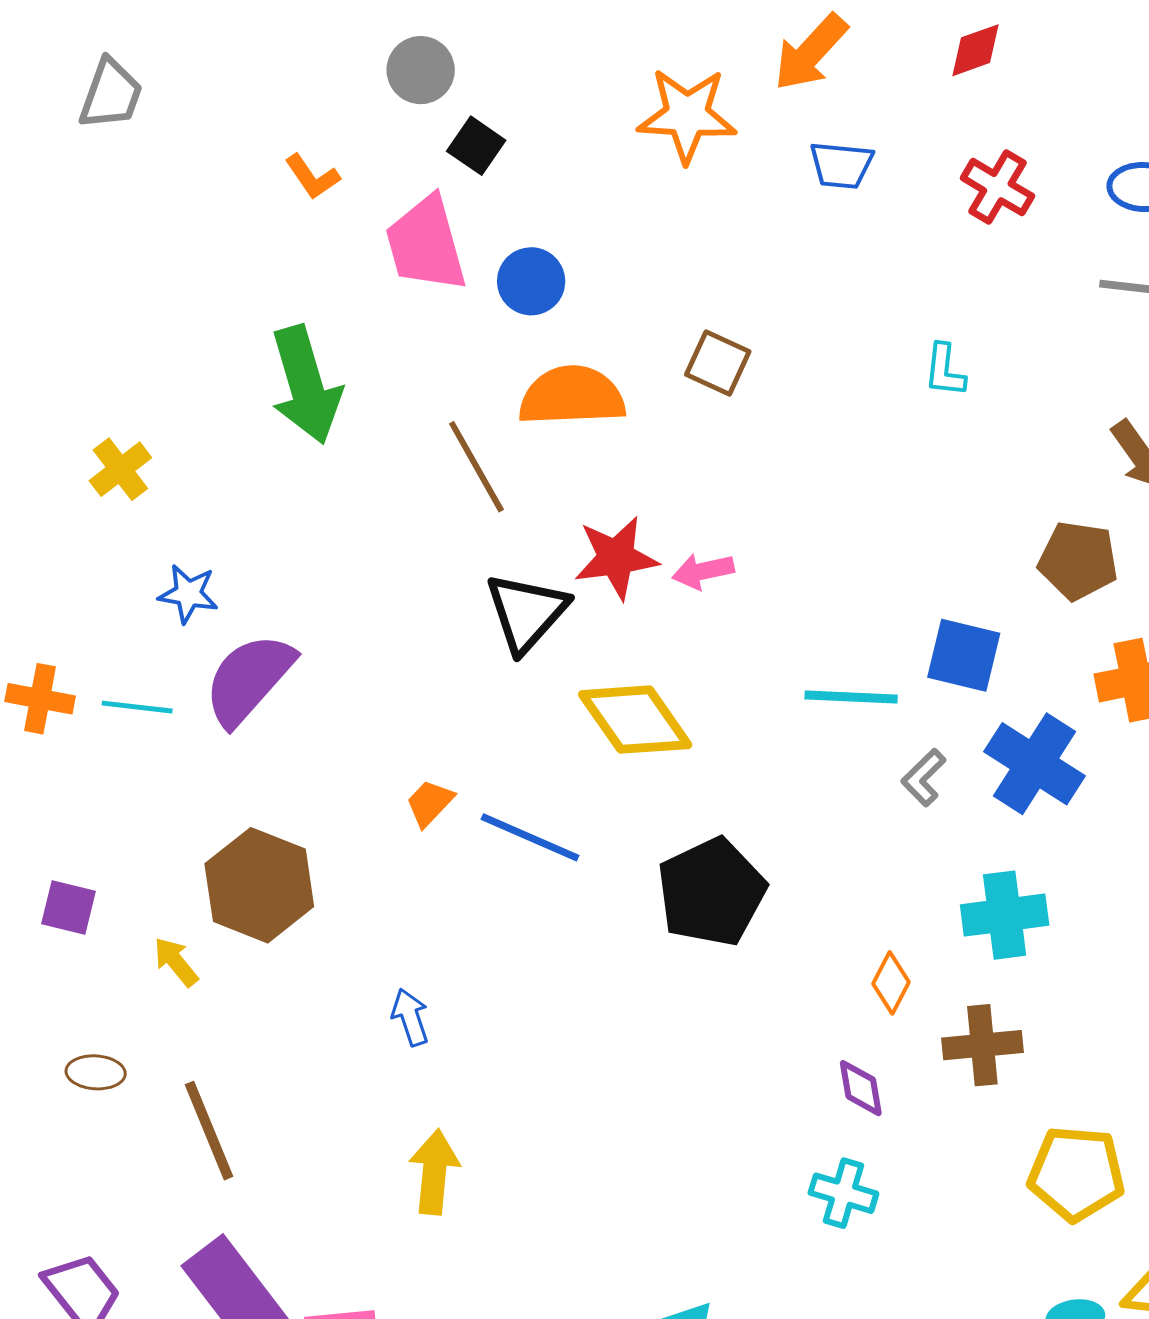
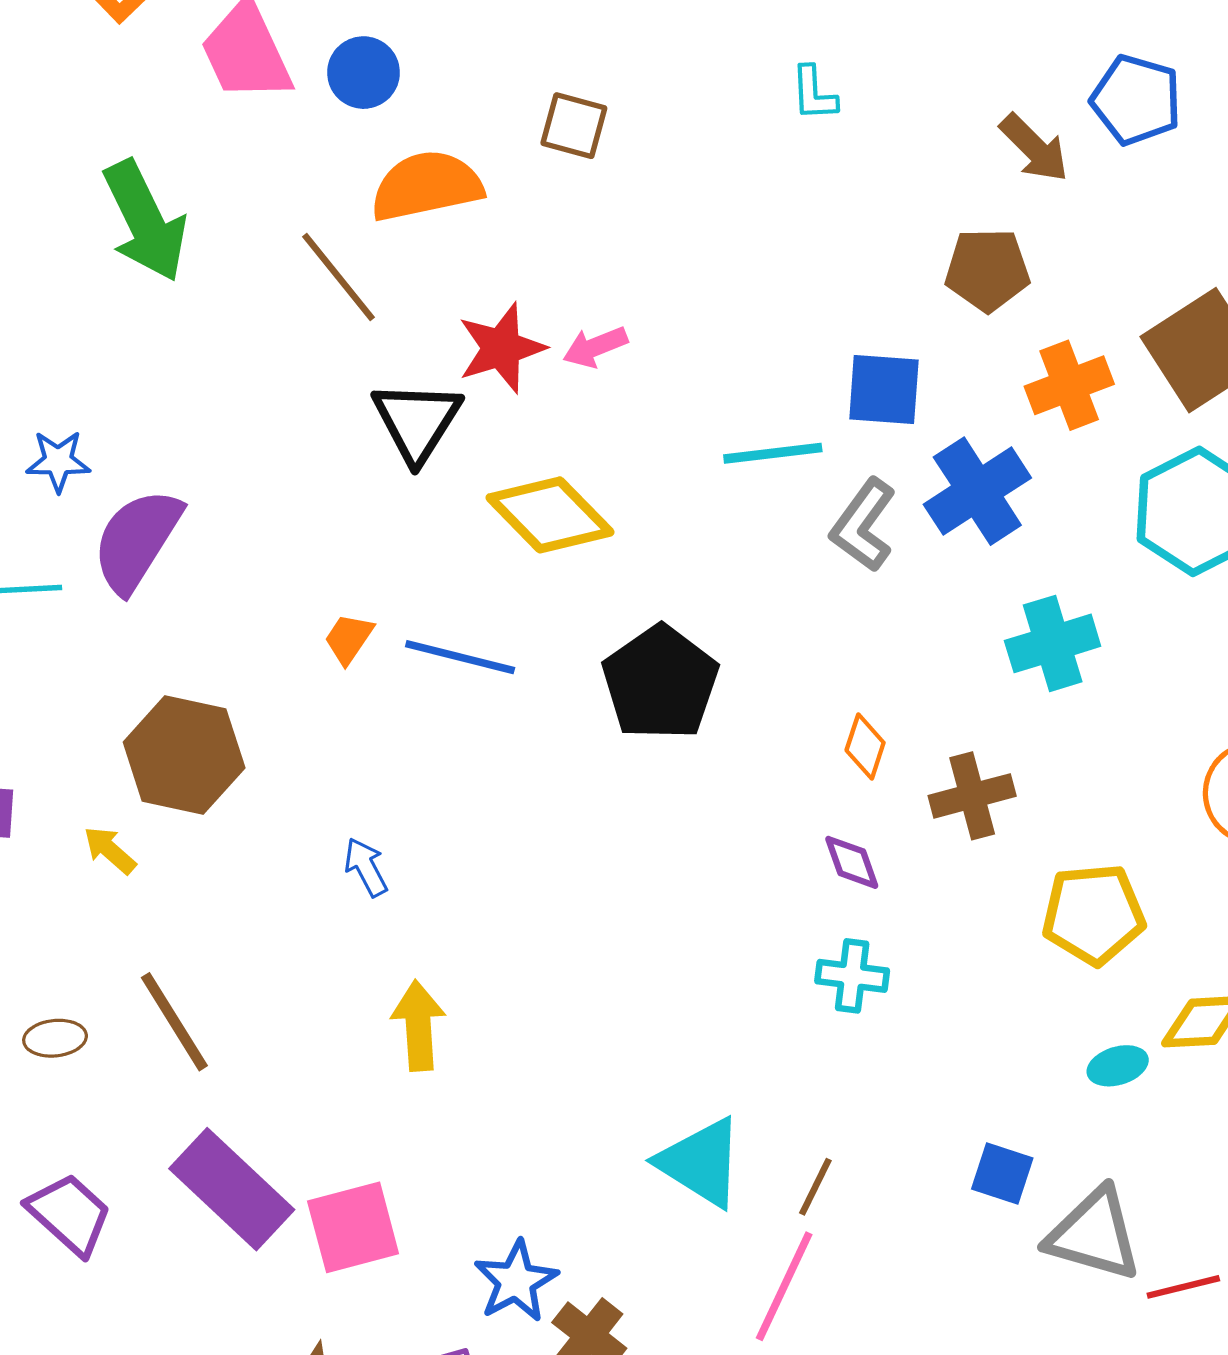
blue cross: (1034, 764) -> (977, 491), turned 34
gray L-shape: (924, 778) -> (863, 525), size x1.5
cyan cross: (1005, 915) -> (1053, 643), moved
brown ellipse: (96, 1072) -> (55, 1038), moved

